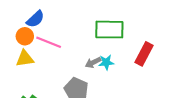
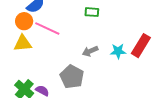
green rectangle: (109, 30) -> (92, 12), moved, size x0.5
cyan star: (106, 62) -> (118, 51), moved

